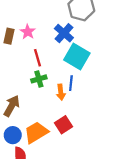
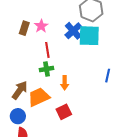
cyan square: (77, 56) -> (89, 36), moved, turned -35
blue line: (71, 83) -> (108, 76), moved
orange trapezoid: (36, 132) -> (39, 97), moved

